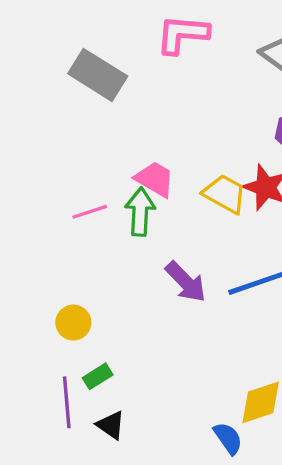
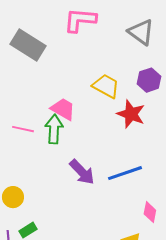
yellow trapezoid: (225, 194) -> (106, 86), moved
pink line: (90, 212) -> (23, 129), turned 30

